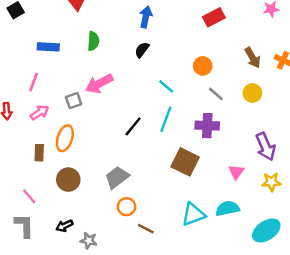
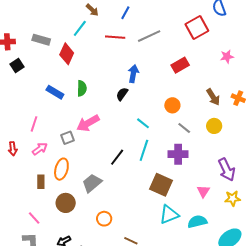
blue arrow: (146, 17) -> (133, 74), moved
blue rectangle: (48, 47) -> (55, 92), moved, turned 30
gray trapezoid: (117, 177) -> (92, 183), moved
orange circle: (127, 207) -> (104, 219), moved
cyan triangle: (193, 214) -> (169, 215), moved

